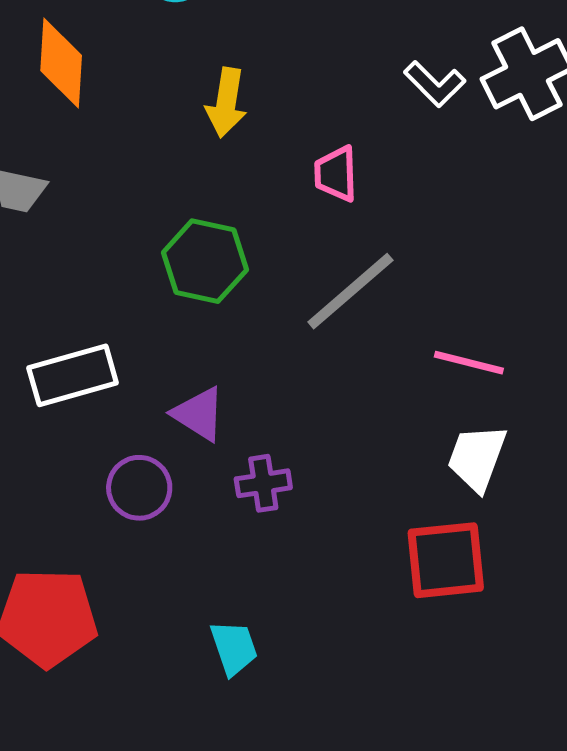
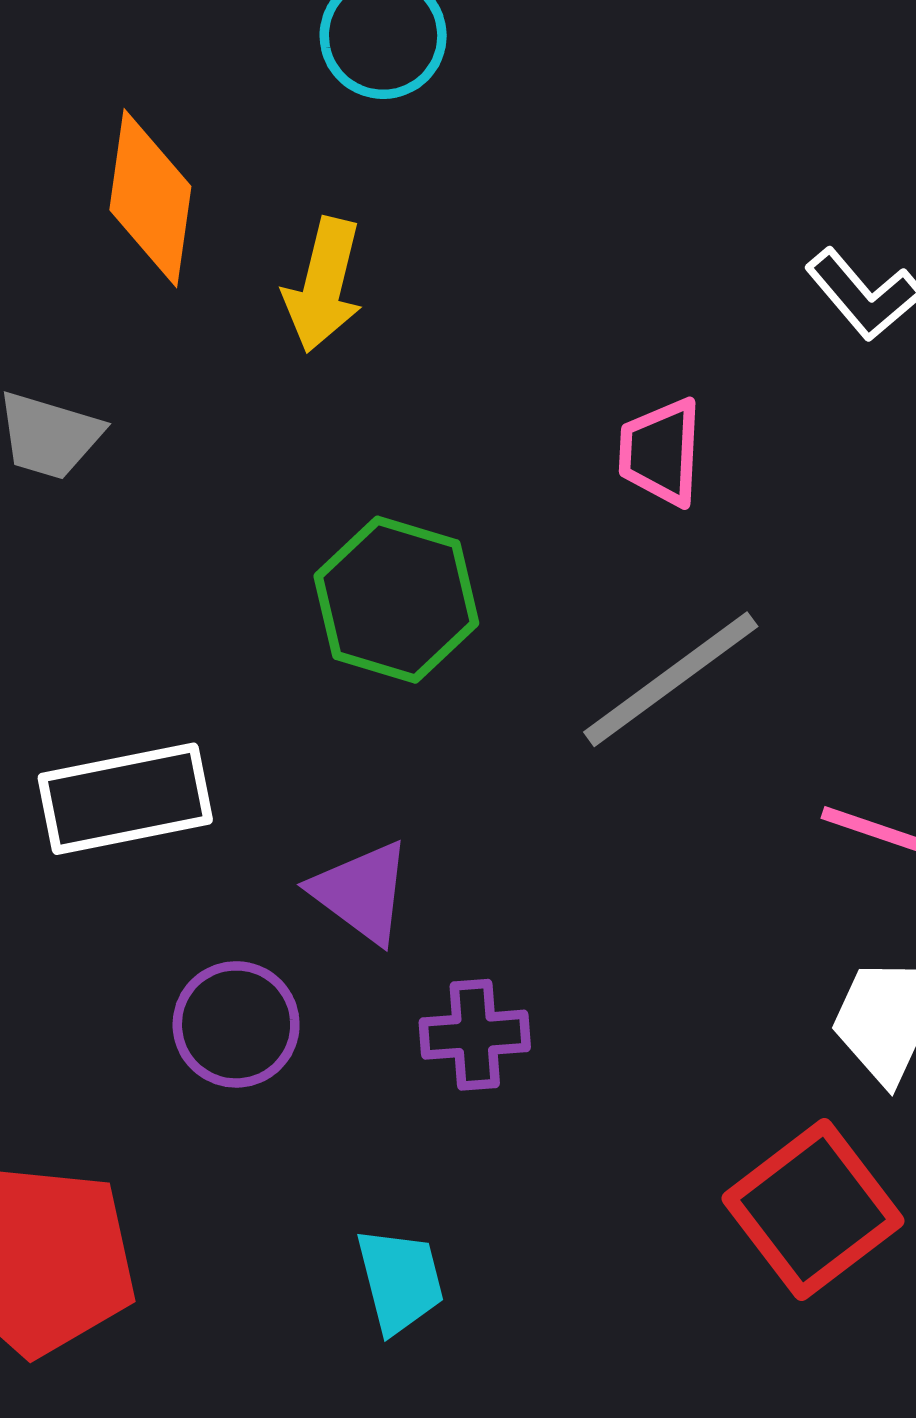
yellow arrow: (226, 102) -> (323, 285), moved
red square: (446, 560) -> (813, 1210), turned -36
cyan trapezoid: (234, 648) -> (400, 1281), moved

